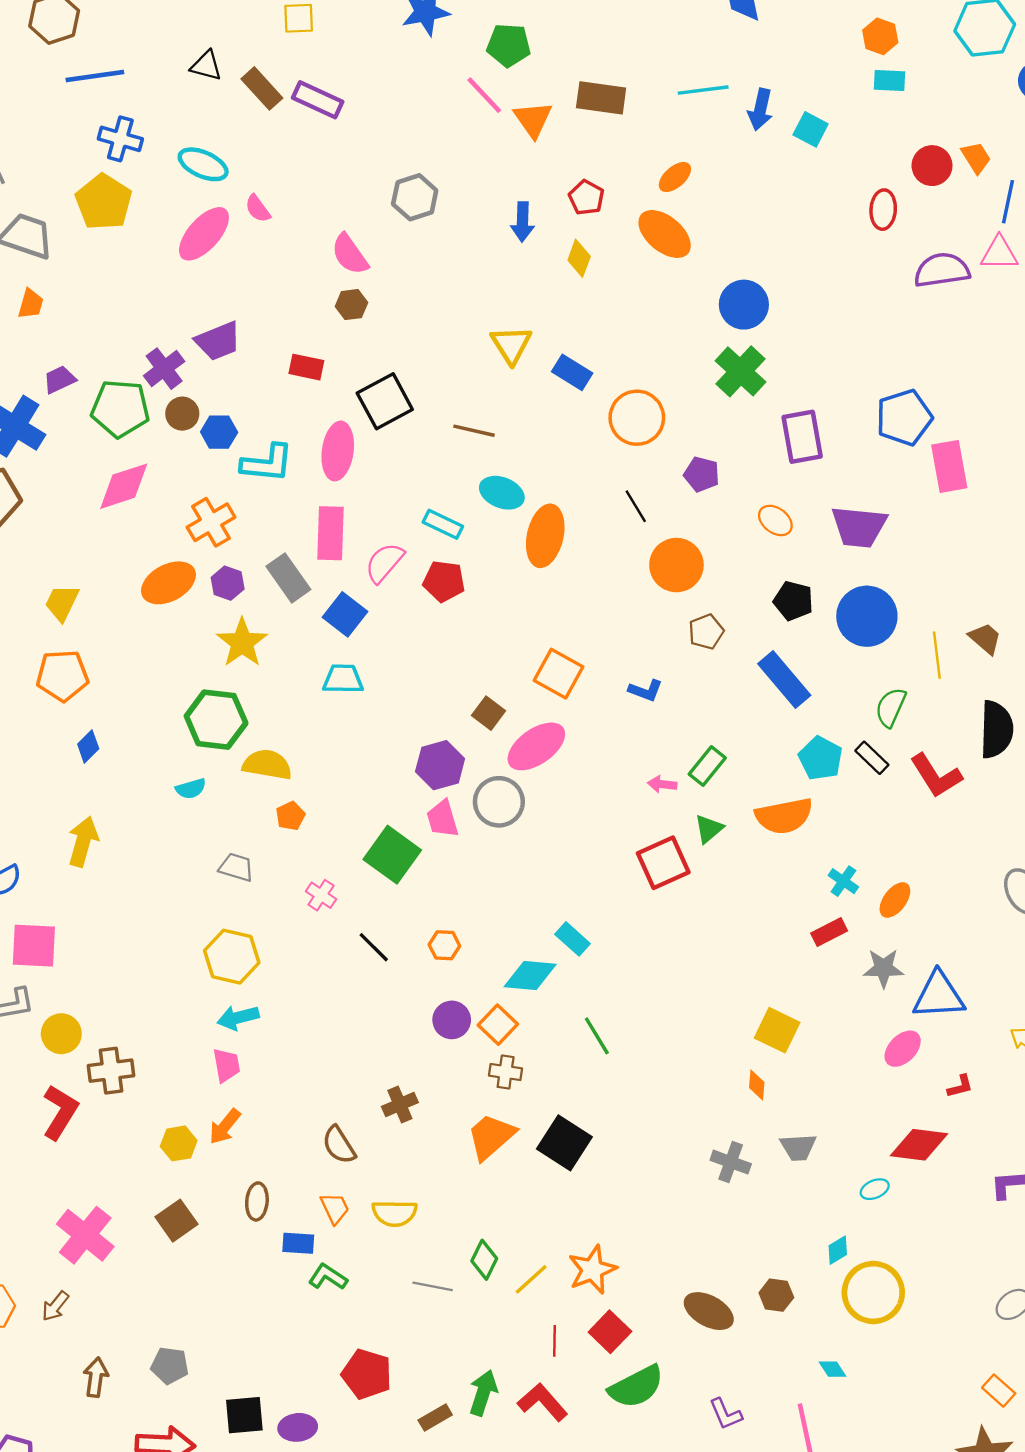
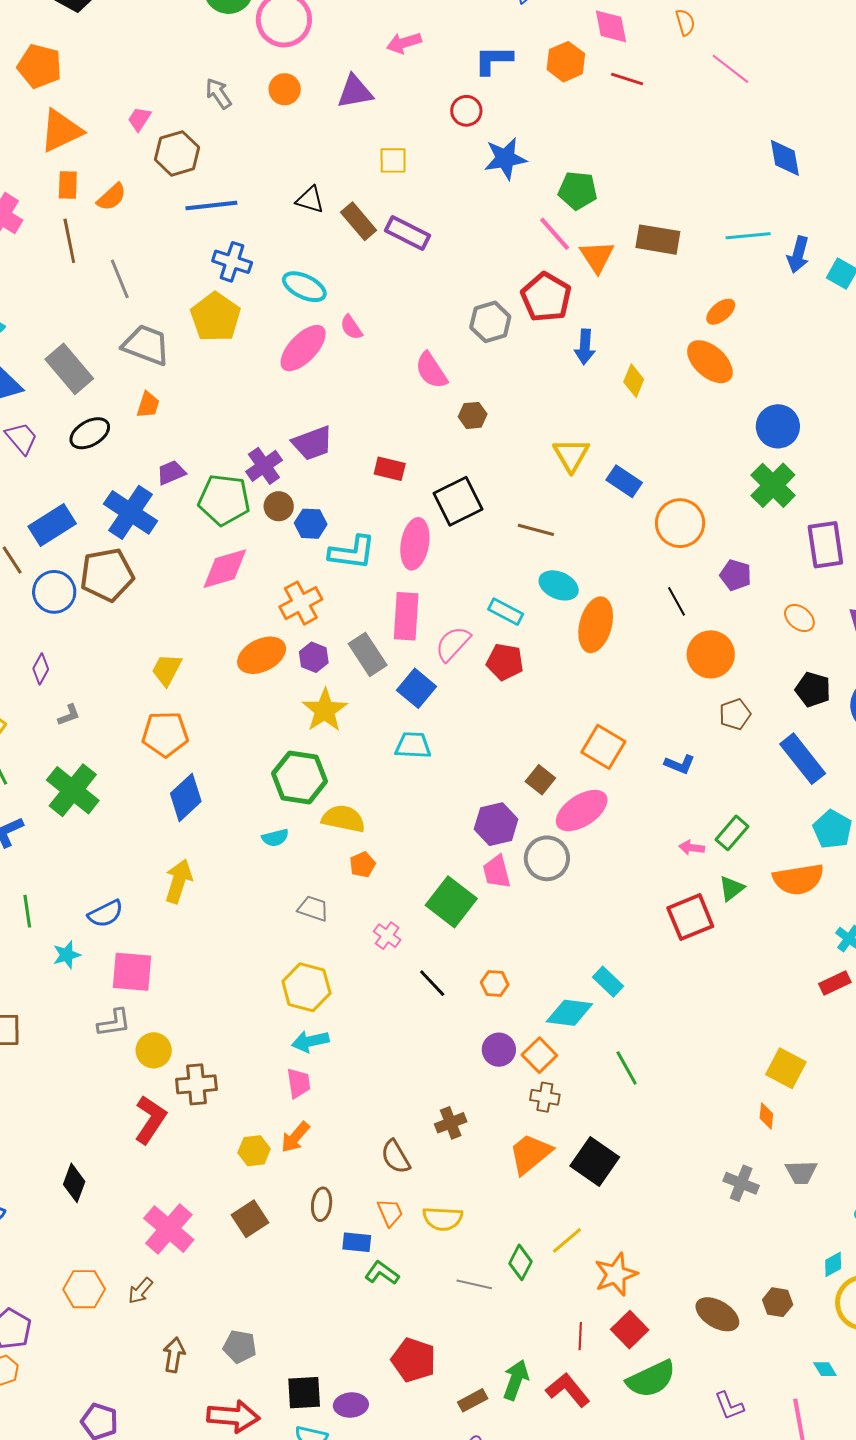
red pentagon: (586, 198) -> (546, 297), moved, size x1.6
brown hexagon: (351, 305) -> (473, 415), moved
blue diamond: (88, 746) -> (186, 797), size x1.6
yellow line: (531, 1279) -> (567, 1240), moved

